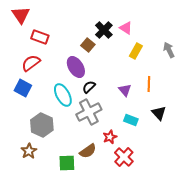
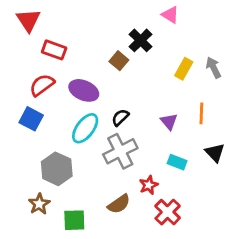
pink triangle: (126, 28) -> (170, 15), moved
gray arrow: (169, 50) -> (214, 67), moved
purple ellipse: (76, 67) -> (84, 90), moved, turned -35
cyan ellipse: (63, 95) -> (85, 128), turned 65
green square: (67, 163) -> (74, 220), moved

